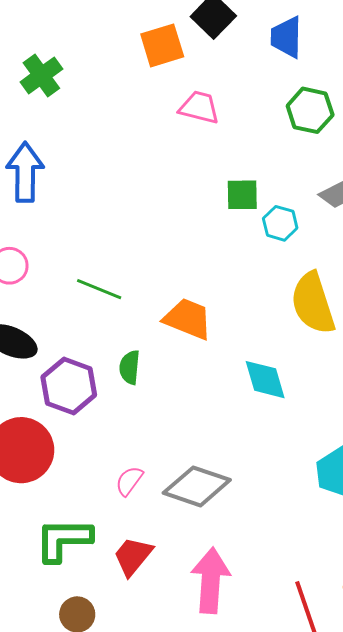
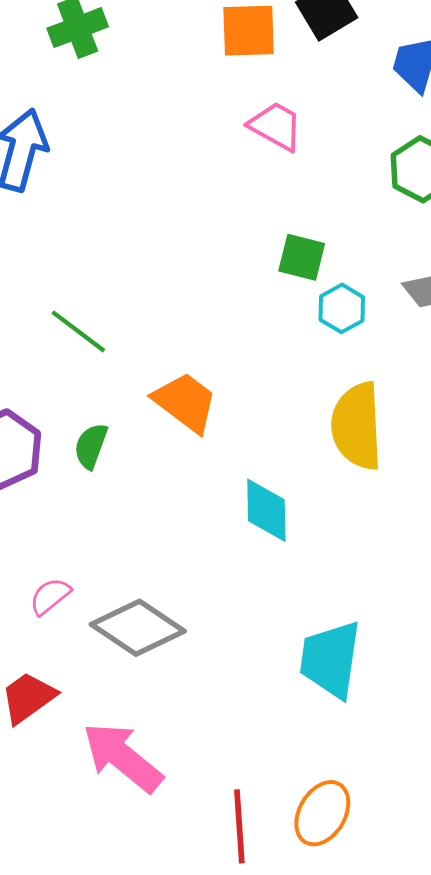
pink arrow: (211, 580) -> (123, 757), turned -70

